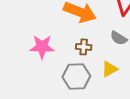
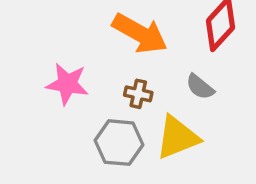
yellow triangle: (110, 69) -> (177, 137), size x1.6

